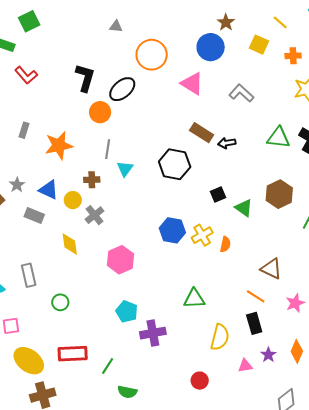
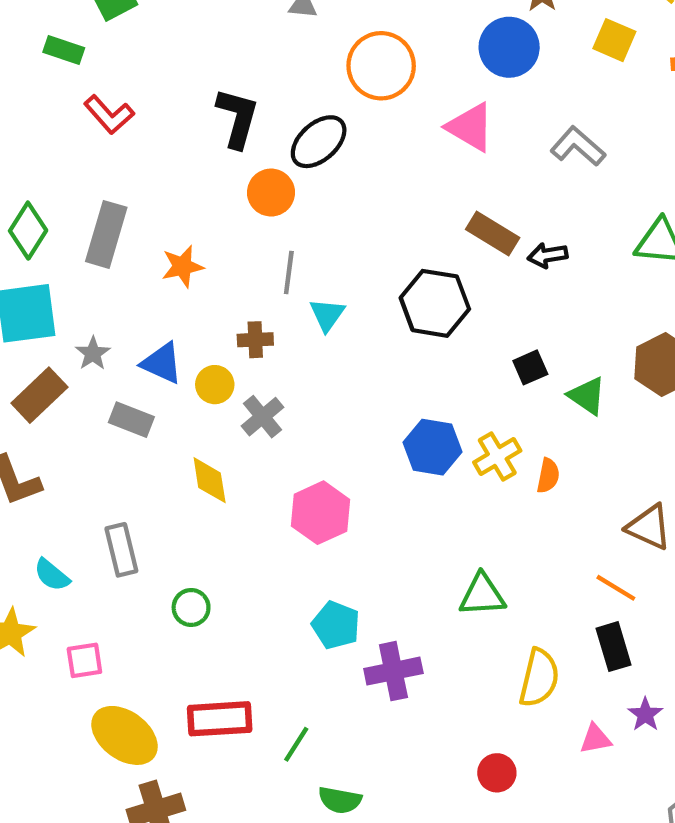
gray rectangle: (24, 130) -> (106, 234), size x1.8
orange star: (59, 146) -> (182, 266), size x0.7

